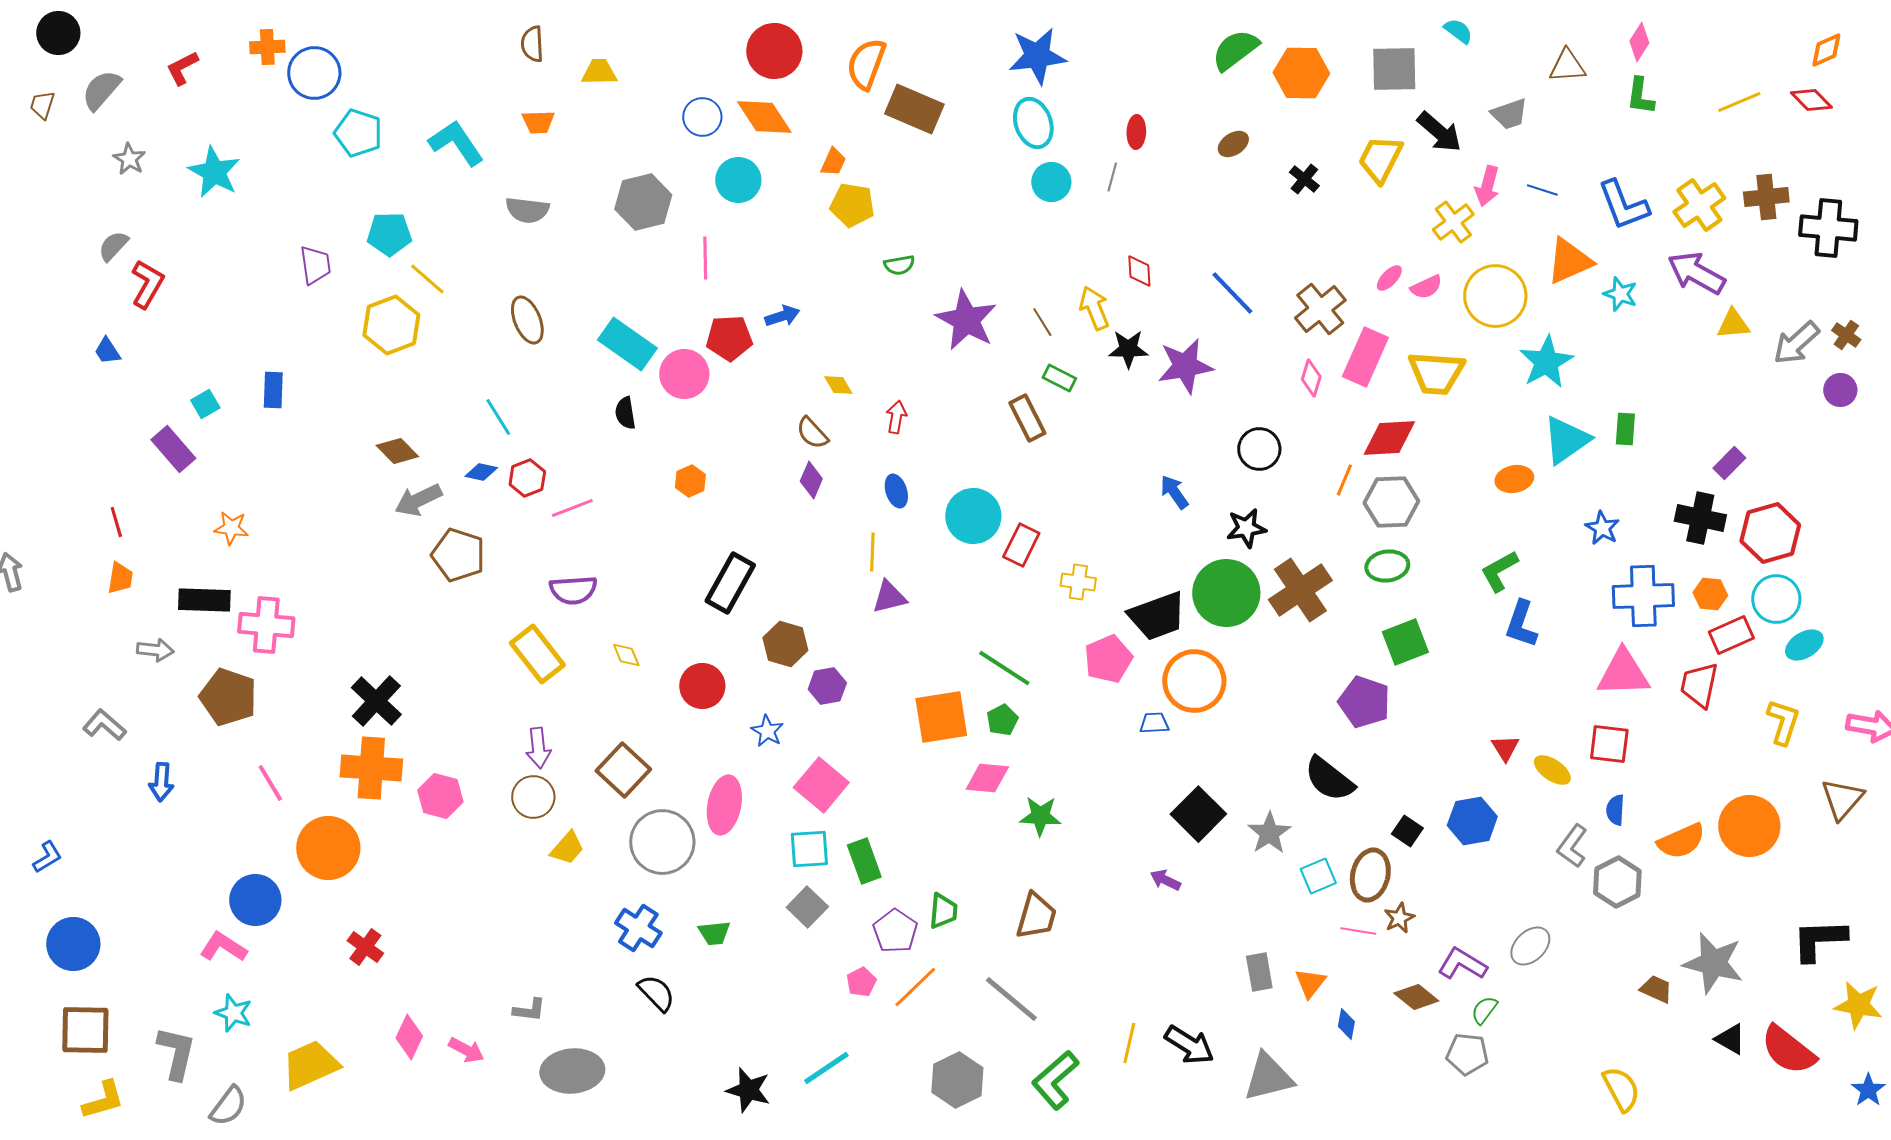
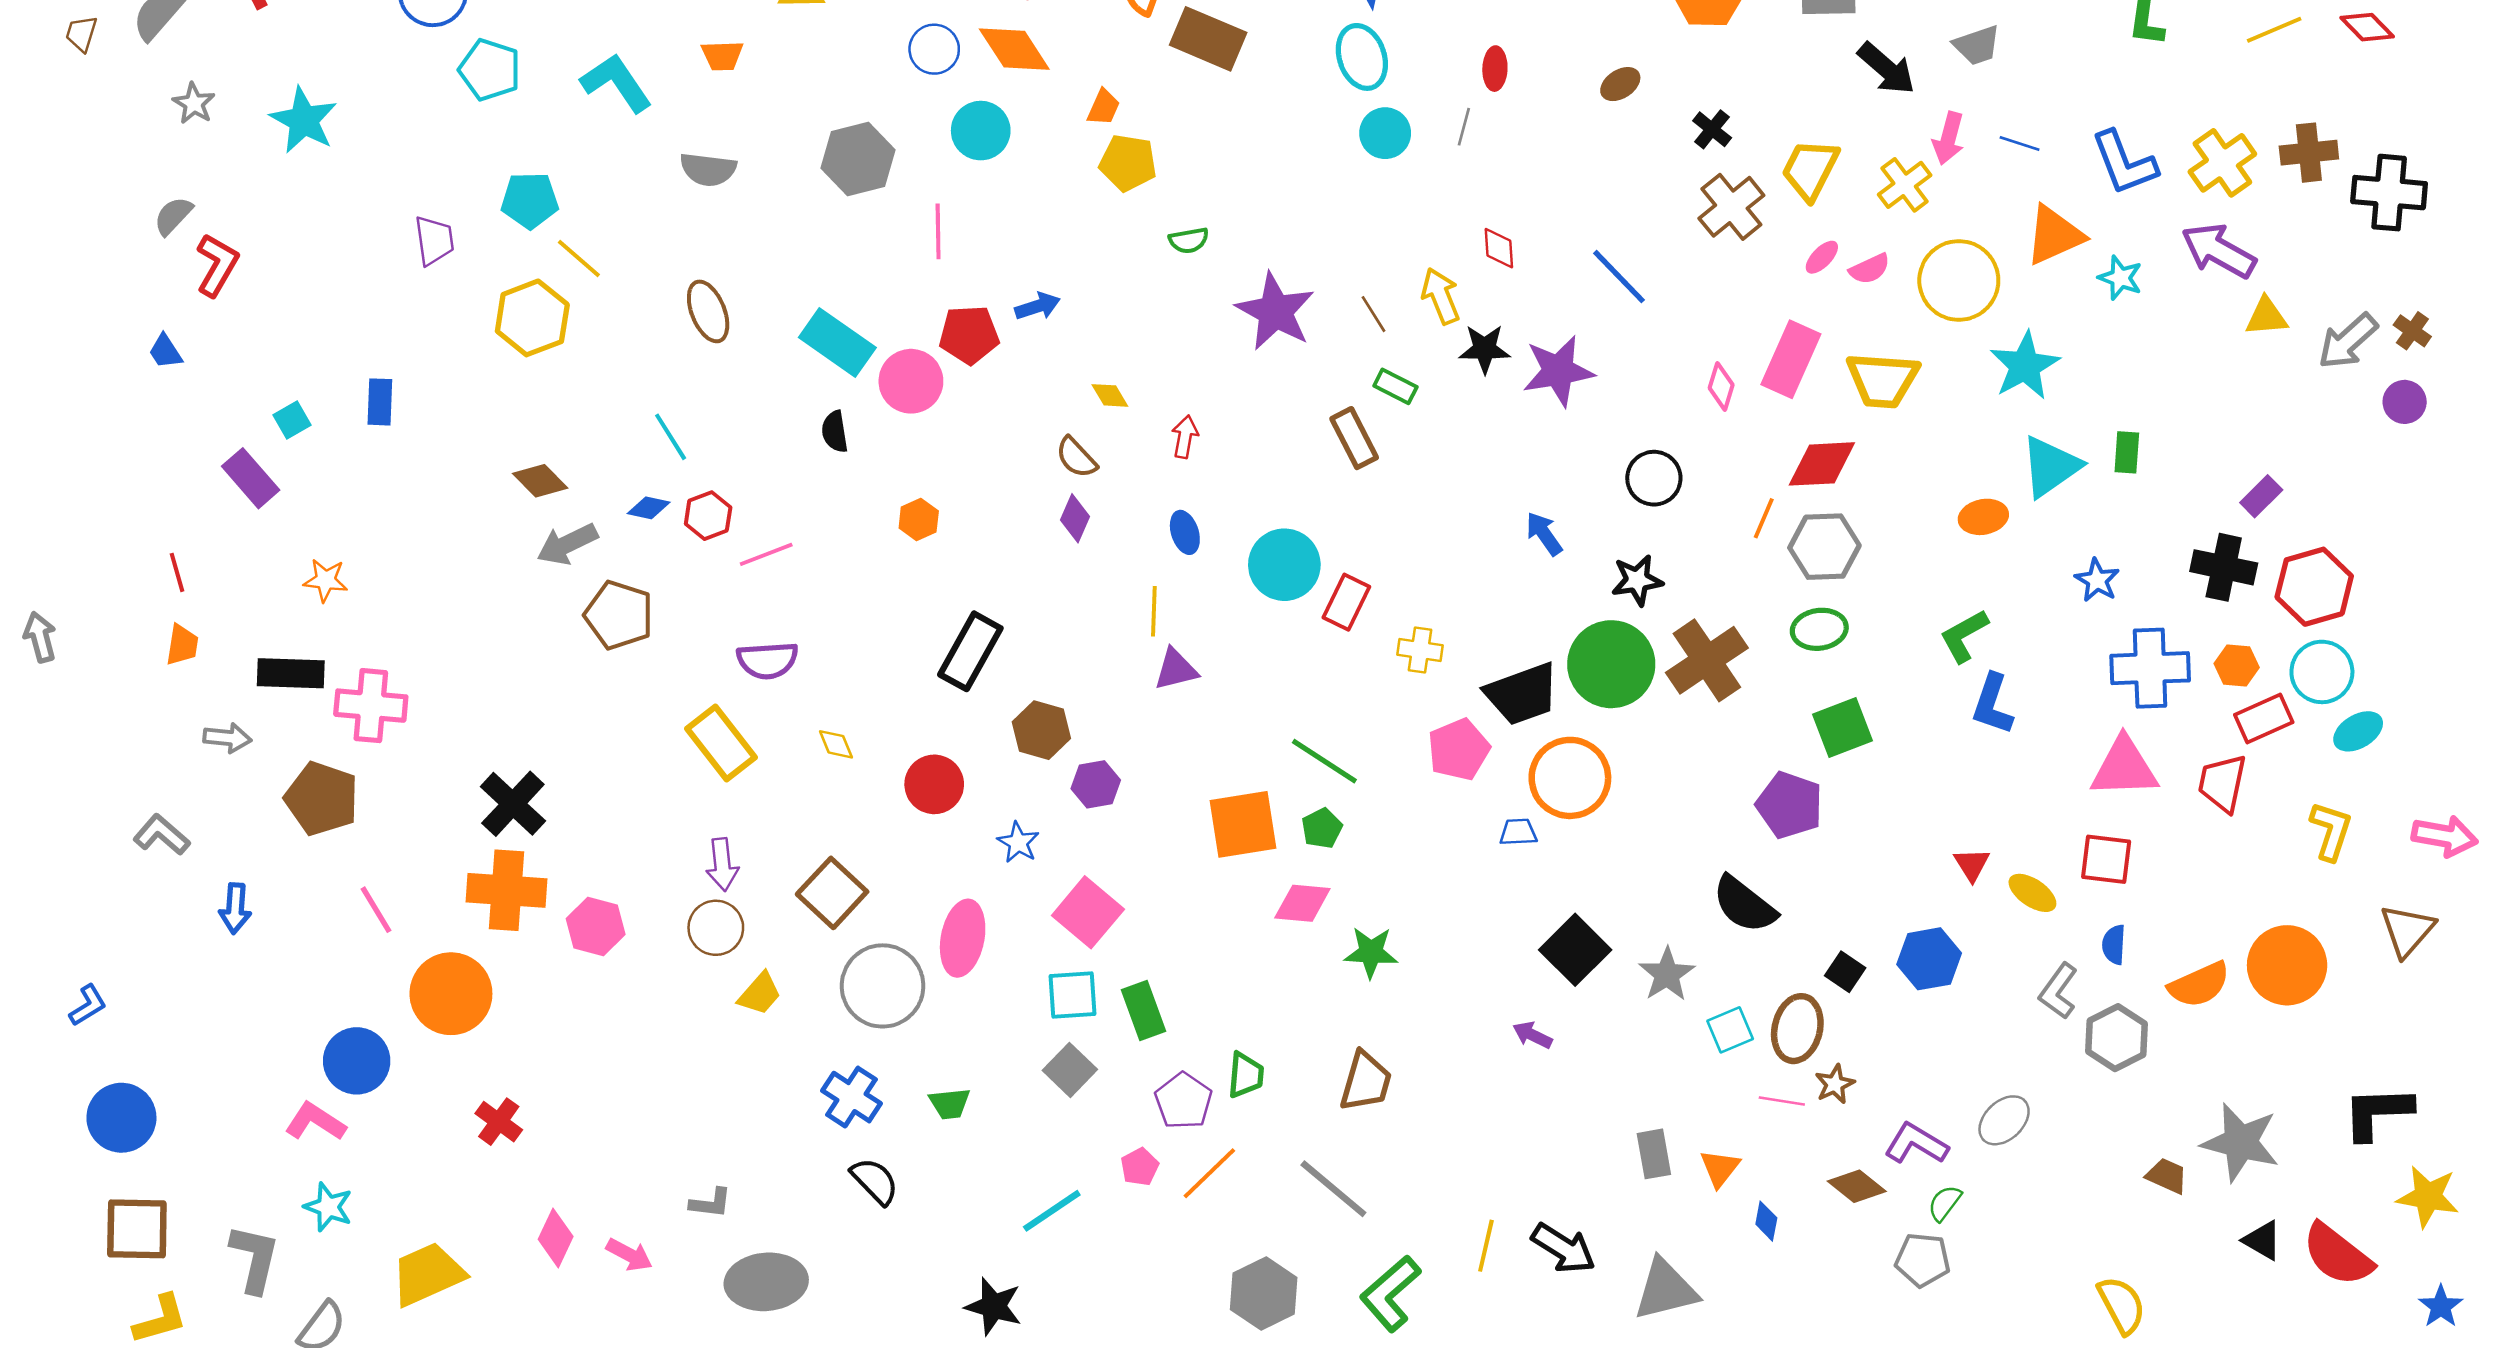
yellow trapezoid: (1380, 159) -> (1810, 169), moved
brown cross: (1320, 309) -> (1731, 207), moved
cyan line: (826, 1068) -> (1052, 1211), moved

